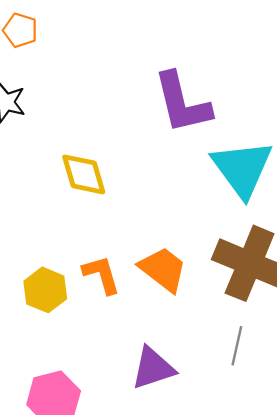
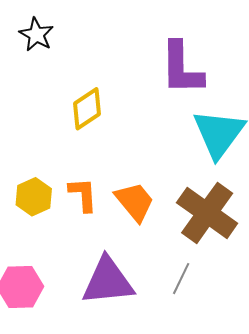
yellow diamond: (84, 174) -> (87, 109), turned 60
purple triangle: (153, 368) -> (108, 281), size x1.4

